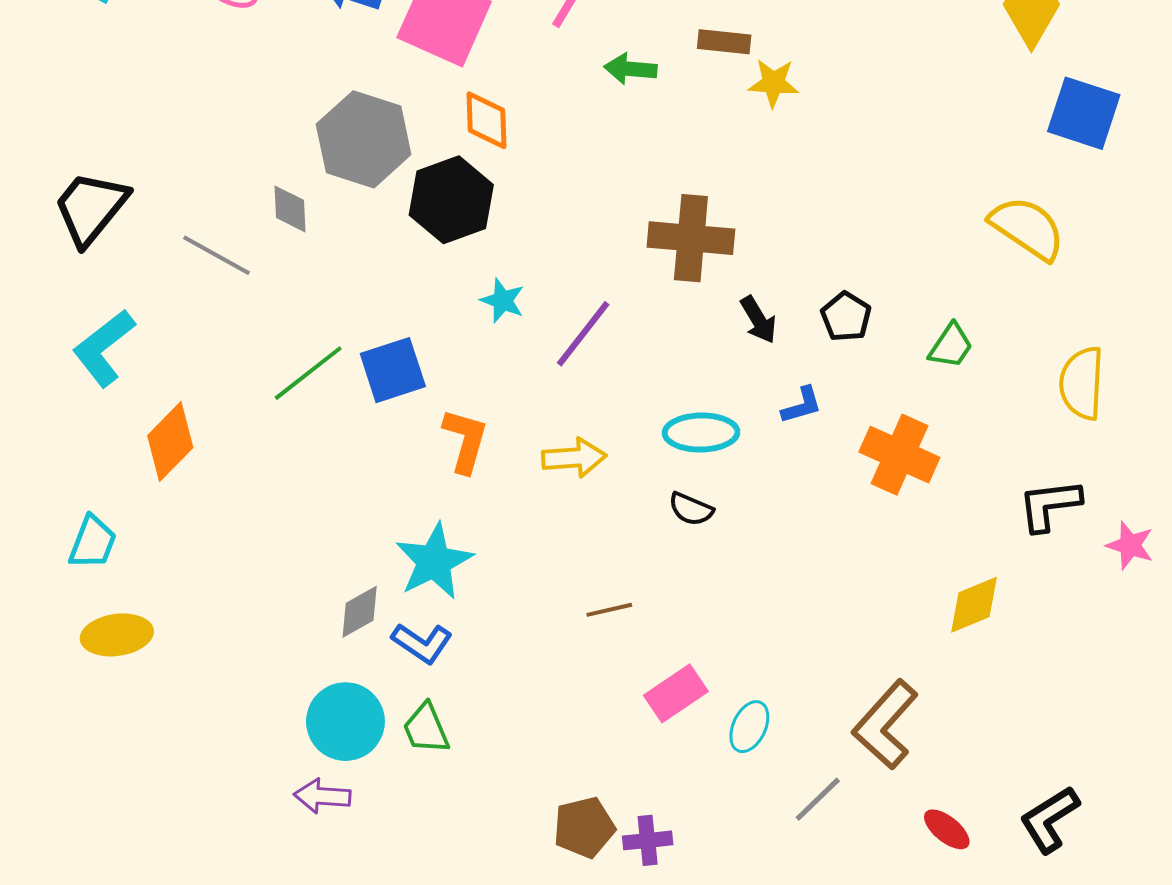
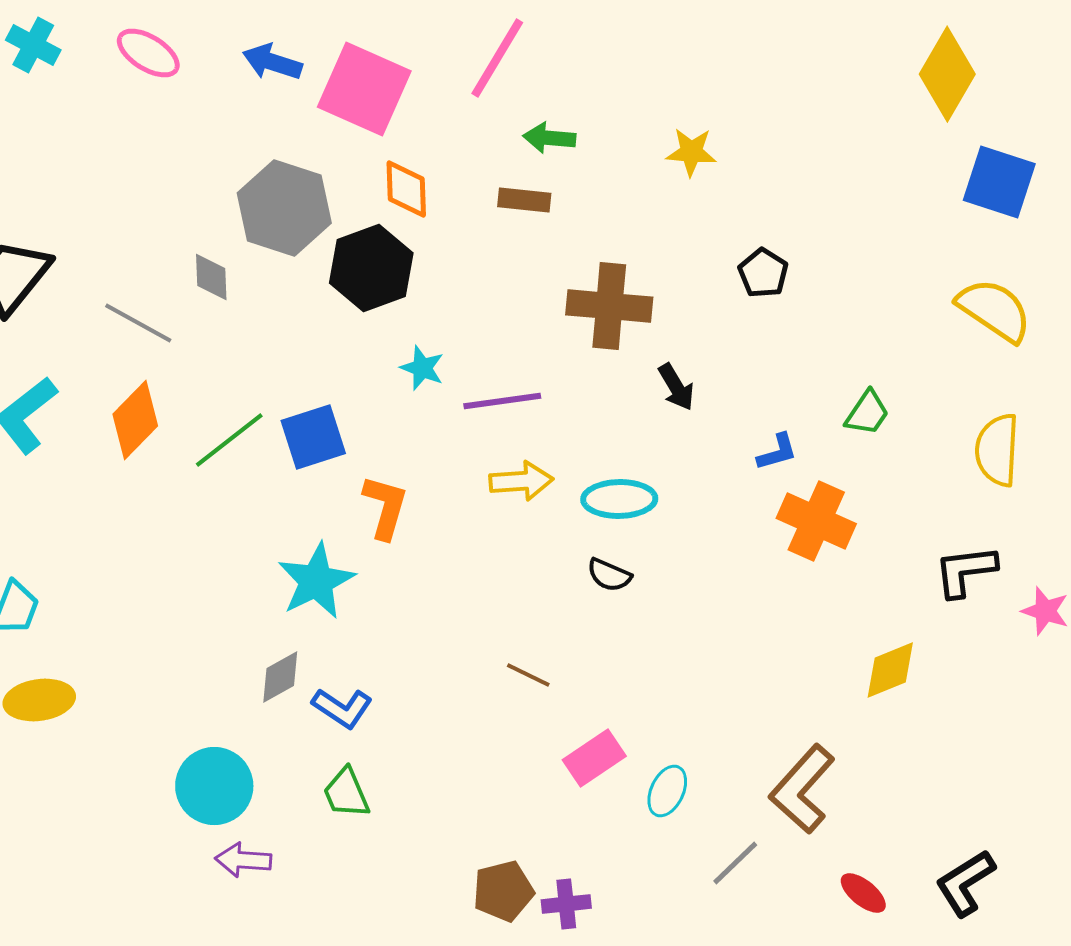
brown rectangle: (724, 42) -> (524, 200), moved
yellow semicircle: (1027, 228) -> (994, 310), moved
black pentagon: (846, 317) -> (763, 273), moved
purple line: (583, 334) -> (502, 401), turned 44
blue L-shape: (802, 405) -> (777, 452), moved
orange diamond: (170, 442) -> (135, 420), moved
yellow arrow: (574, 458) -> (521, 481), moved
cyan star: (434, 561) -> (316, 581), moved
brown line: (609, 610) -> (528, 675), turned 39
cyan circle: (345, 722) -> (214, 786), moved

